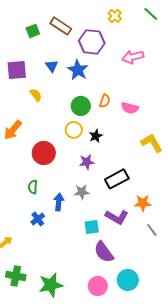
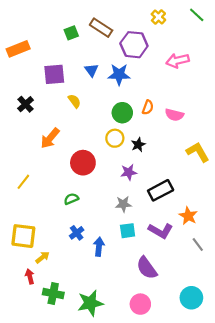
blue star: (78, 70) -> (119, 74), turned -30
green semicircle: (33, 187) -> (71, 199), turned 64
blue arrow: (59, 202) -> (99, 247), moved
orange star: (143, 203) -> (188, 216), turned 30
cyan square: (92, 227) -> (128, 231), moved
cyan circle: (128, 280) -> (191, 298), moved

